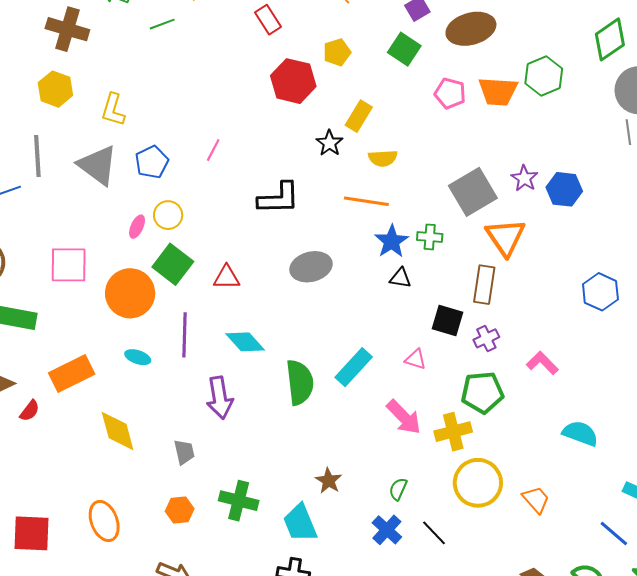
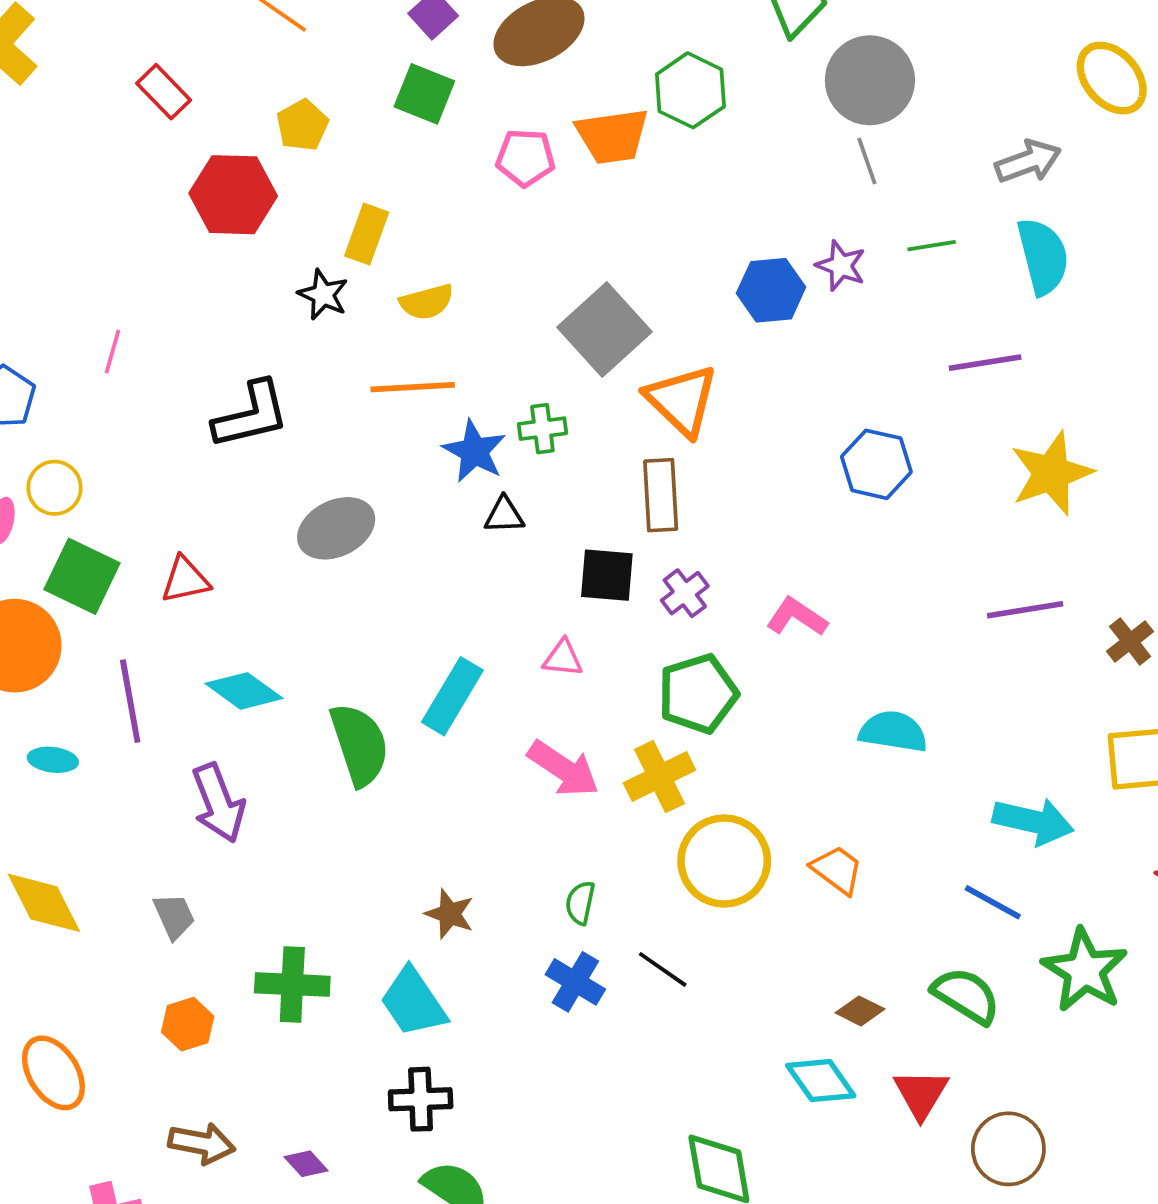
purple star: (524, 178) -> (841, 266), moved

